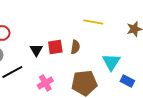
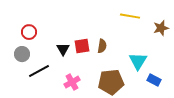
yellow line: (93, 22) -> (130, 16), moved

